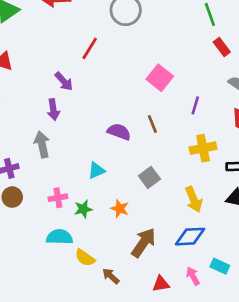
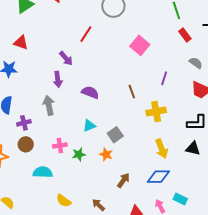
pink square: (160, 78) -> (140, 45), moved
purple semicircle: (119, 132) -> (90, 92), moved
yellow cross: (203, 148) -> (156, 111), moved
gray square: (149, 177) -> (115, 135), moved
cyan semicircle: (59, 237) -> (43, 172), moved
brown arrow: (144, 243) -> (123, 180), size x0.7
yellow semicircle: (85, 258) -> (64, 201), moved

